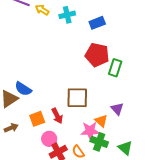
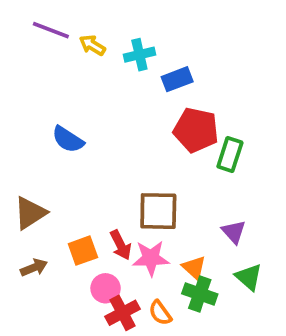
blue rectangle: (97, 23) -> (177, 79), moved
blue semicircle: (23, 89) -> (68, 139), moved
orange triangle: (101, 121) -> (194, 268), moved
pink star: (90, 131) -> (151, 258), moved
green triangle: (125, 148) -> (249, 277), moved

